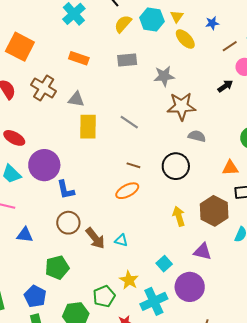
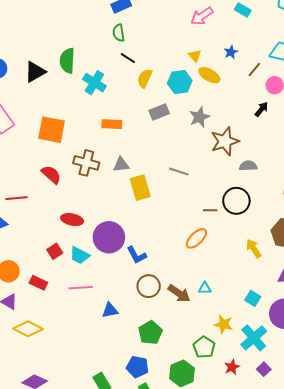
cyan hexagon: (152, 19) -> (180, 82), moved
brown line: (133, 165) -> (210, 210), moved

